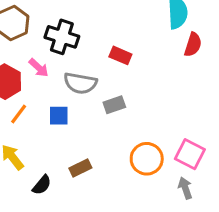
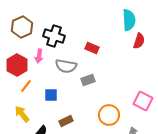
pink arrow: (39, 68) -> (39, 56), turned 56
blue square: (59, 116) -> (51, 95), moved
pink square: (190, 154) -> (143, 101), moved

